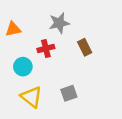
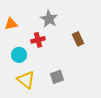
gray star: (59, 23) -> (49, 19), turned -30
brown rectangle: (85, 47) -> (78, 39), moved

